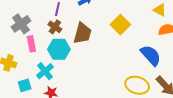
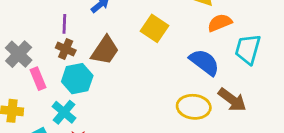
brown trapezoid: (82, 33) -> (105, 50), turned 30

